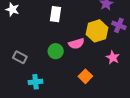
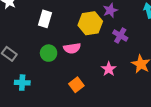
white rectangle: (56, 14) -> (45, 19), moved
yellow hexagon: (97, 31) -> (90, 23), moved

